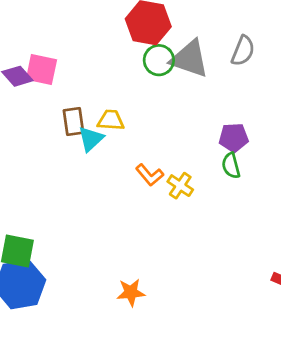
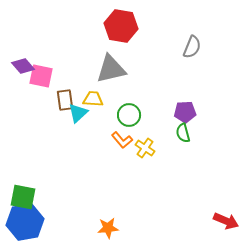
gray triangle: (190, 59) -> (111, 69), moved, turned -32
green circle: (159, 60) -> (129, 115), moved
pink square: (41, 69) -> (41, 76), moved

